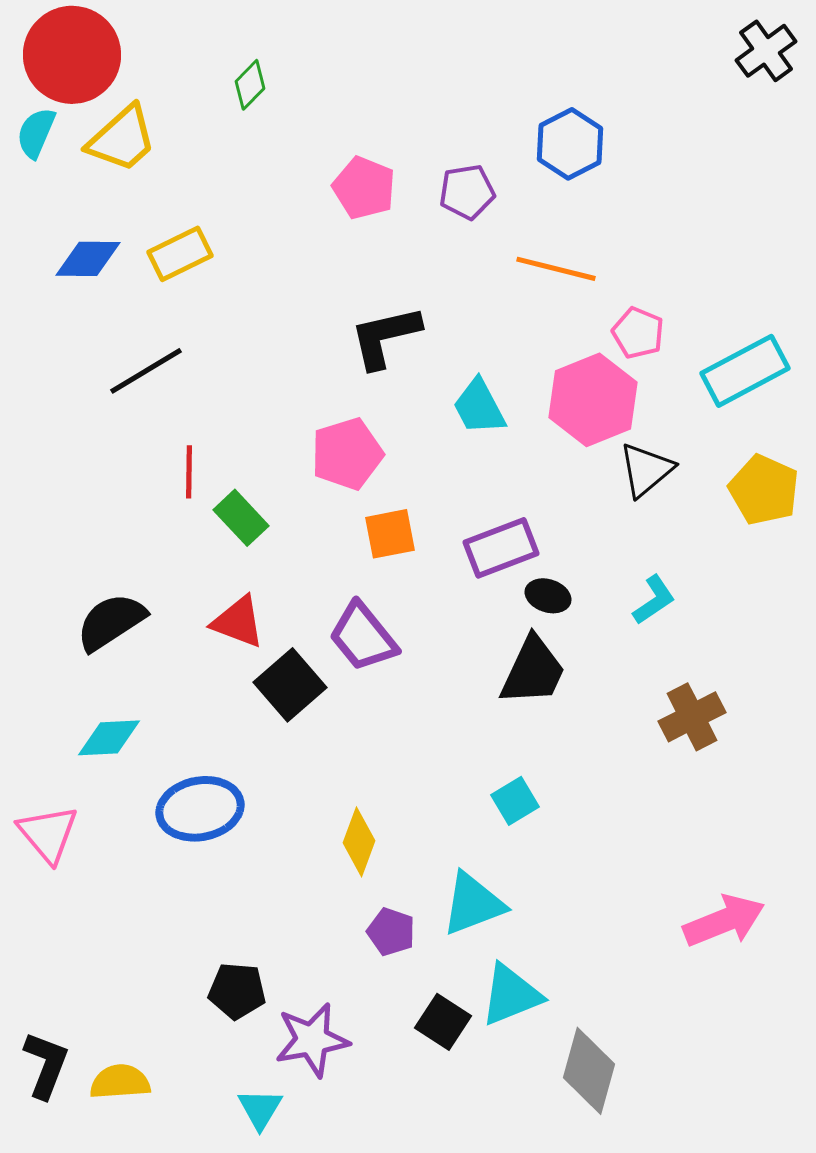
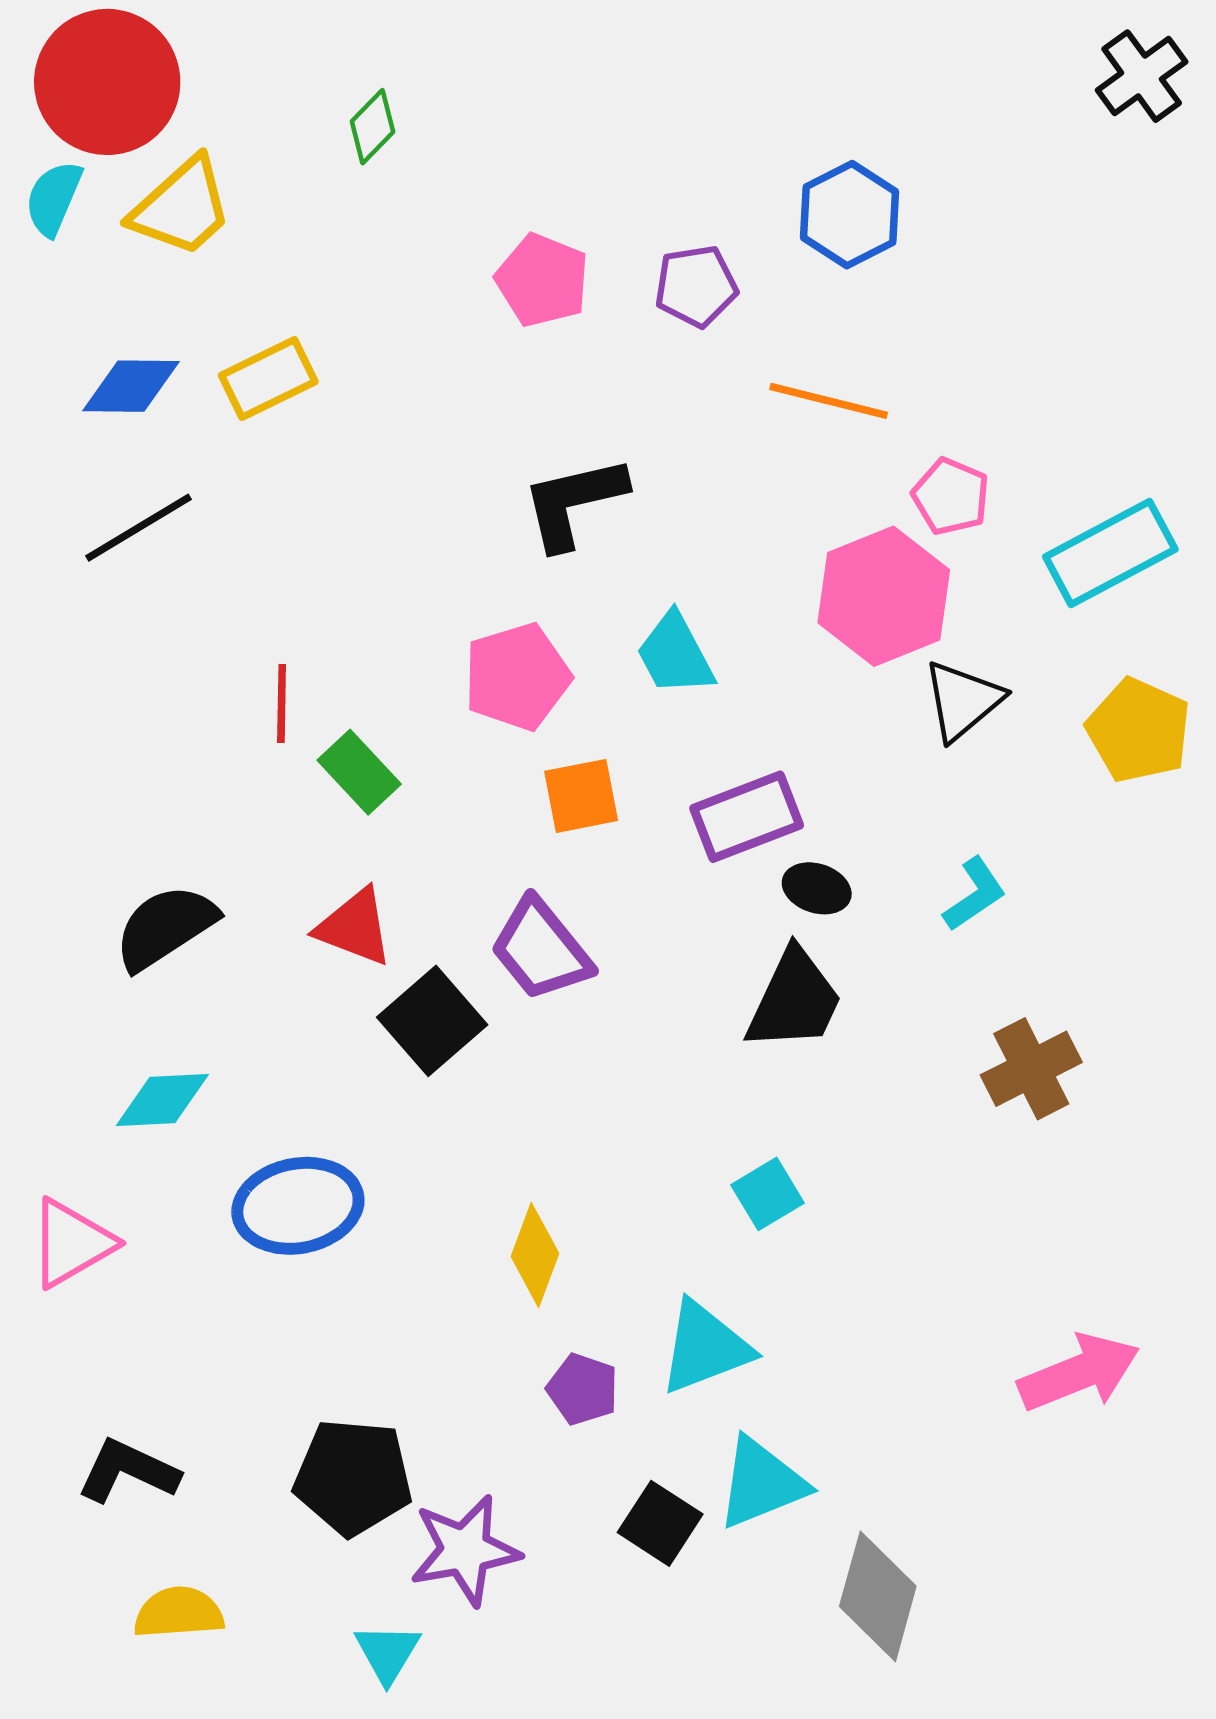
black line: (146, 371) -> (138, 528), moved
cyan trapezoid: (479, 407) -> (675, 654), moved
pink triangle: (48, 834) -> (71, 1243), turned 40
black pentagon: (237, 991) -> (353, 1477), size x1.4
black L-shape: (46, 1065) -> (128, 1471), moved, turned -86

